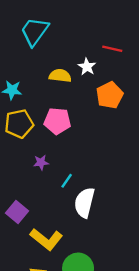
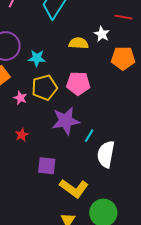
orange pentagon: (110, 95) -> (123, 58), turned 30
purple star: (41, 162) -> (66, 121), size x2.0
purple square: (17, 212) -> (47, 166), turned -30

